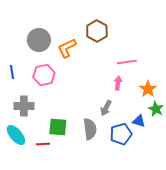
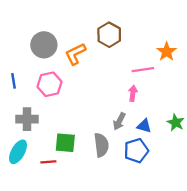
orange star: (148, 89) -> (167, 52), moved
blue triangle: (139, 121) -> (144, 126), moved
cyan ellipse: (16, 135) -> (18, 152), turned 70

